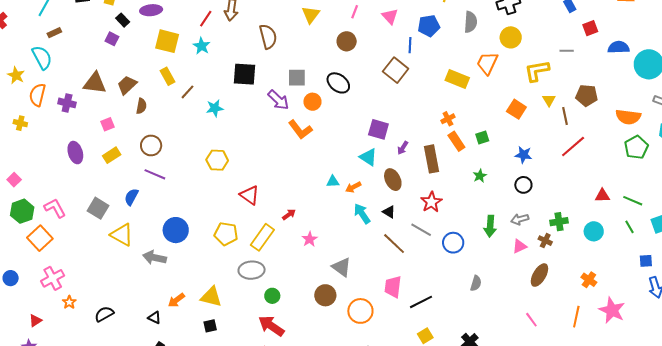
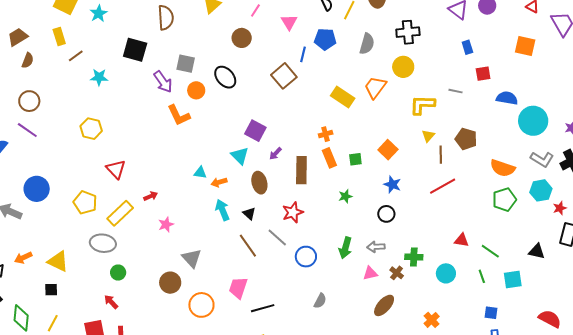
orange square: (516, 109) -> (388, 150), moved
red arrow: (271, 326) -> (111, 302), size x0.6

